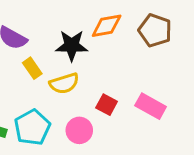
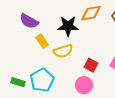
pink circle: (79, 130) -> (84, 85), moved

